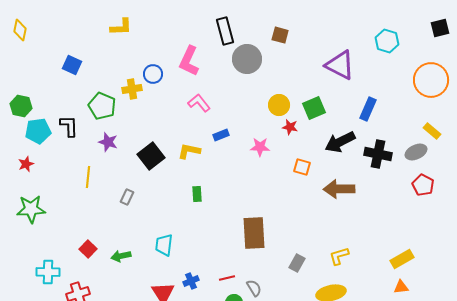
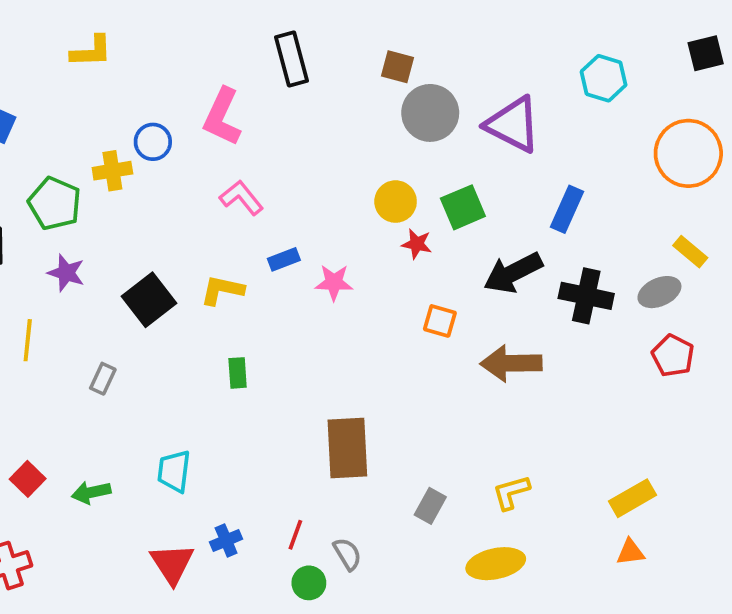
gray circle: (247, 59) -> (430, 113), moved
pink star: (260, 147) -> (334, 282), moved
red line: (227, 278) -> (295, 535), turned -56

